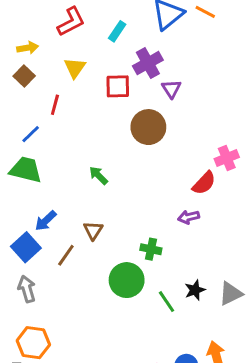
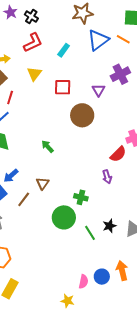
purple cross: (148, 63) -> (120, 74), moved
red line: (55, 105) -> (10, 97), moved
purple arrow: (189, 217) -> (107, 177), turned -96

